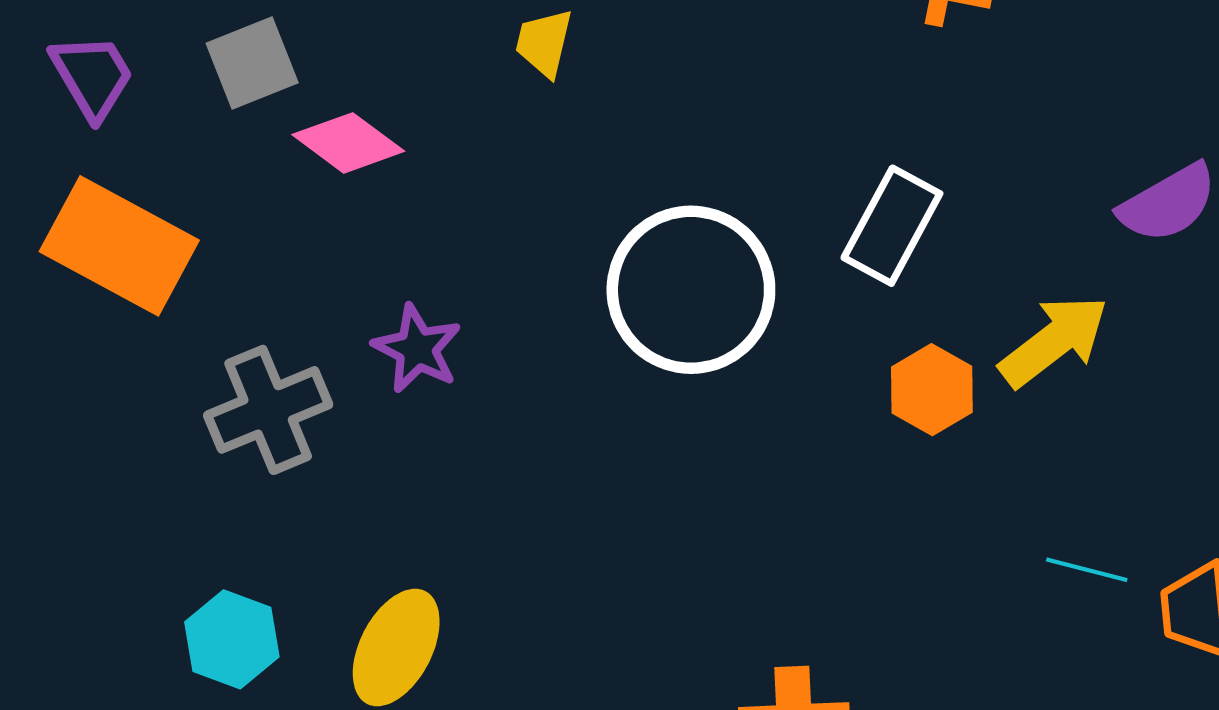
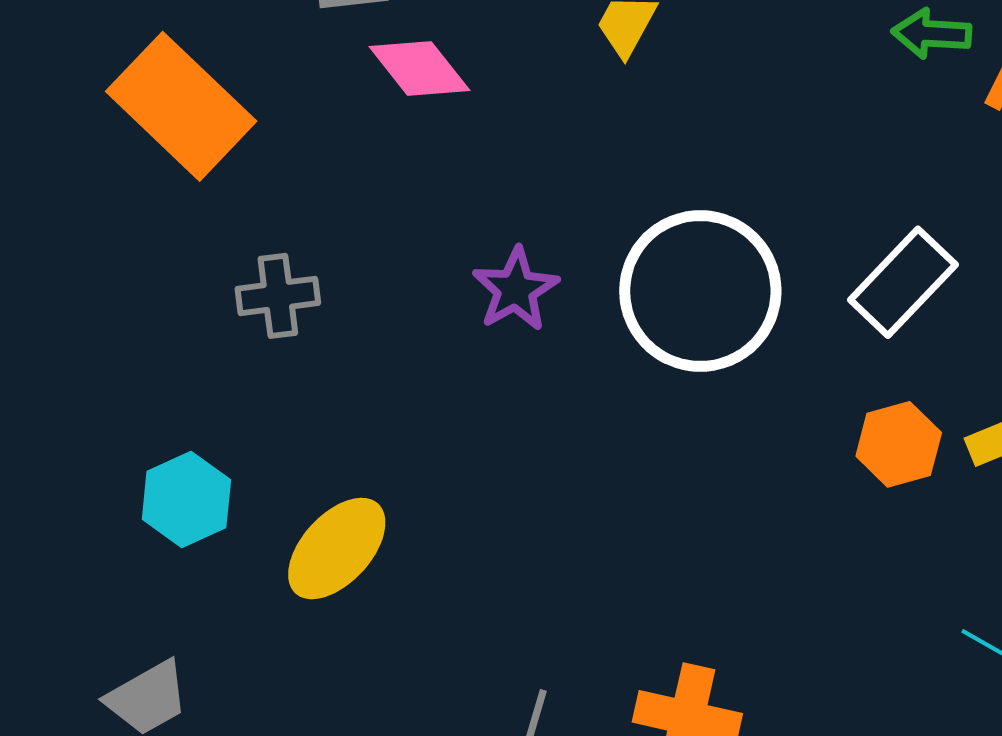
purple star: (417, 349) -> (516, 289), moved
gray cross: (268, 410) -> (278, 296), size x0.7

